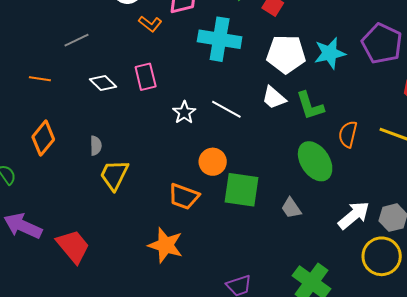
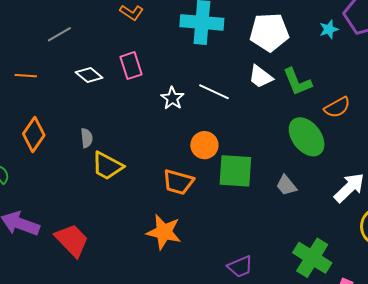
cyan star: (330, 53) -> (329, 29), moved, size x0.6
orange semicircle: (348, 134) -> (337, 107), turned -128
yellow trapezoid: (114, 175) -> (107, 166), turned -84

